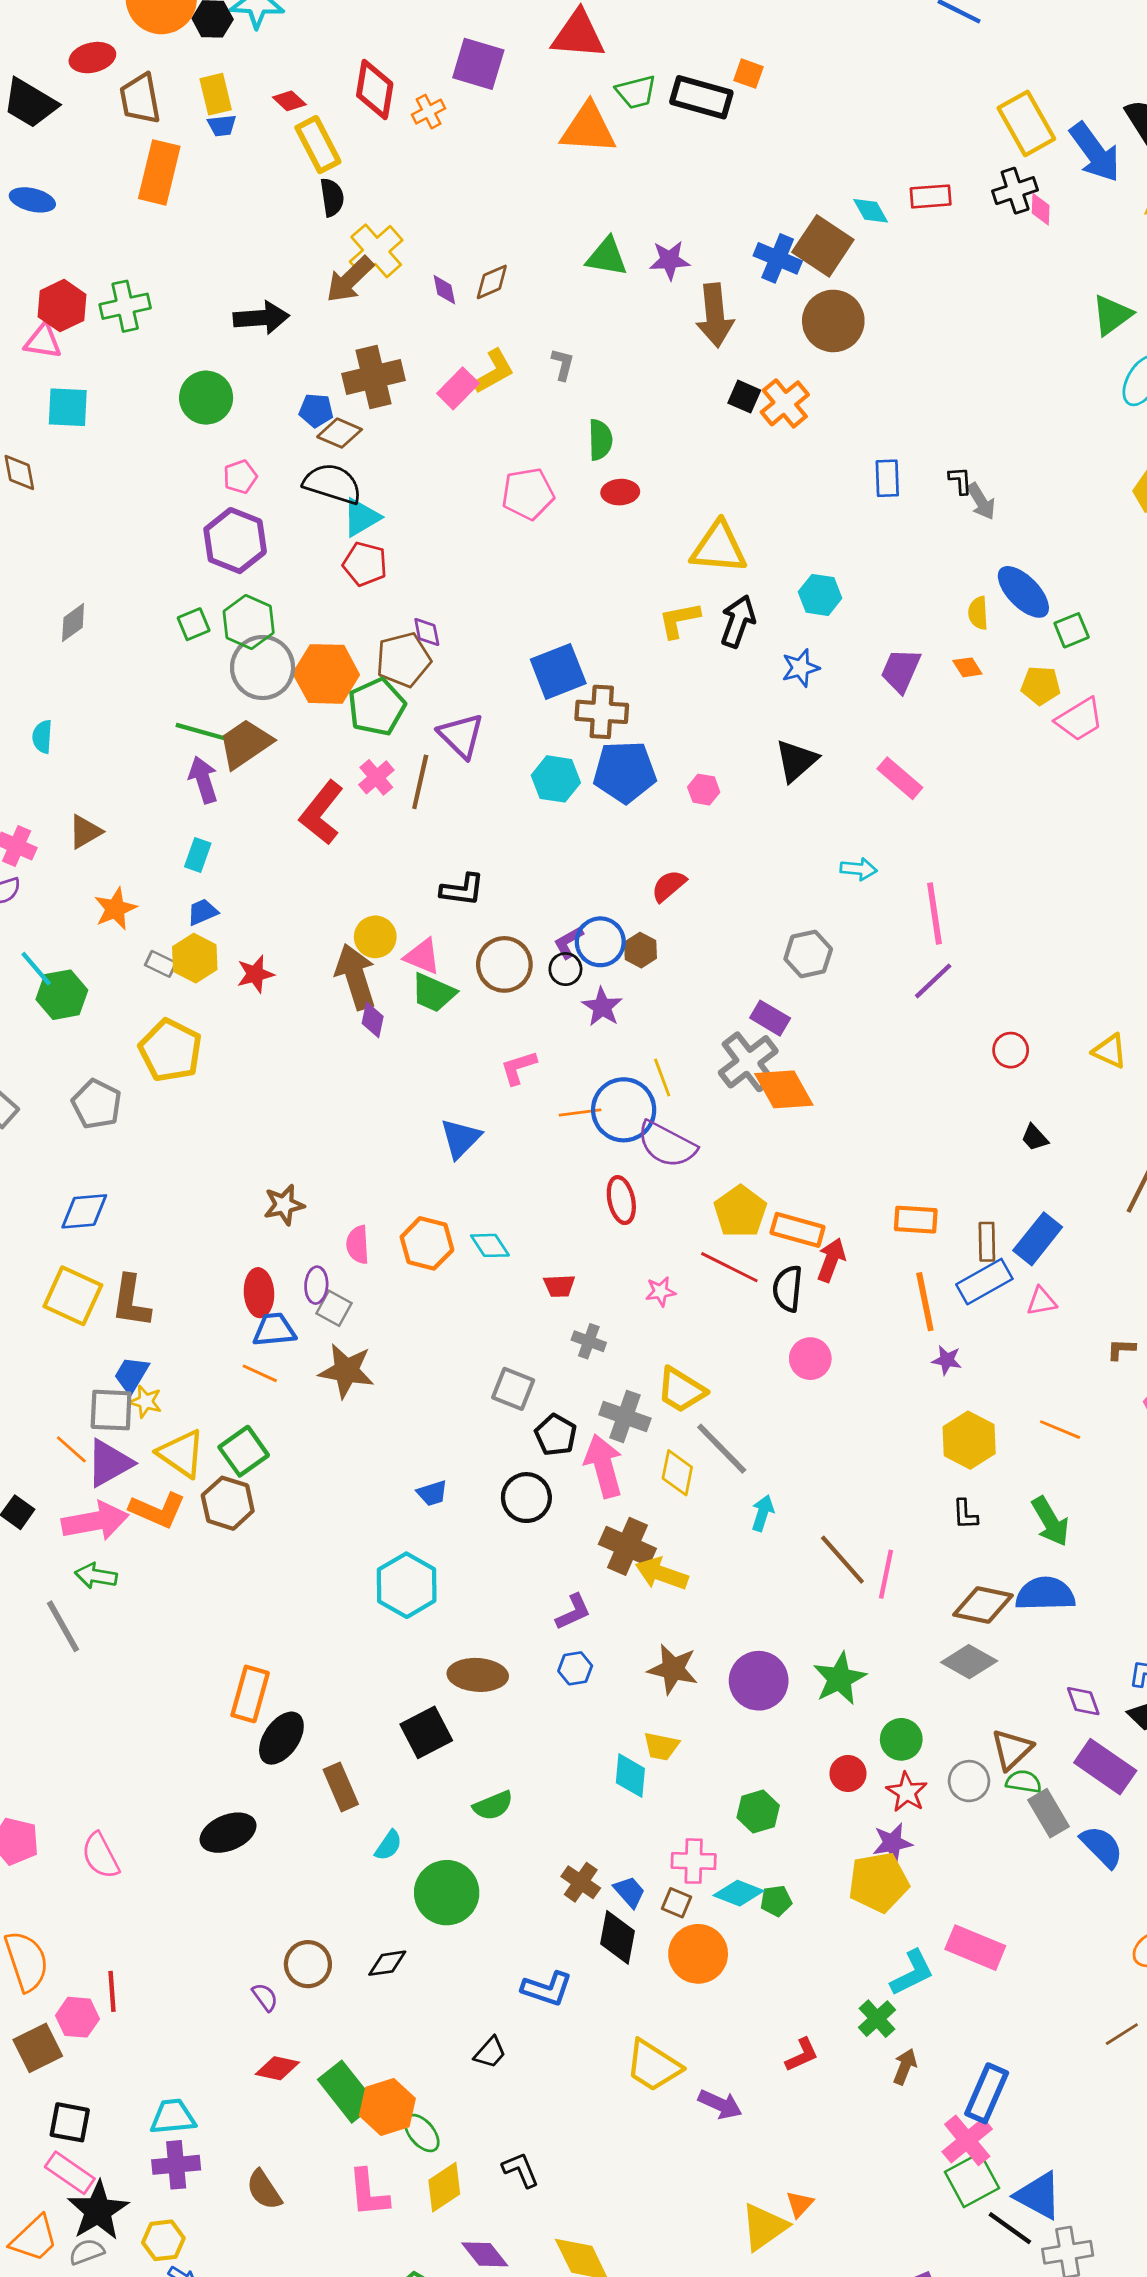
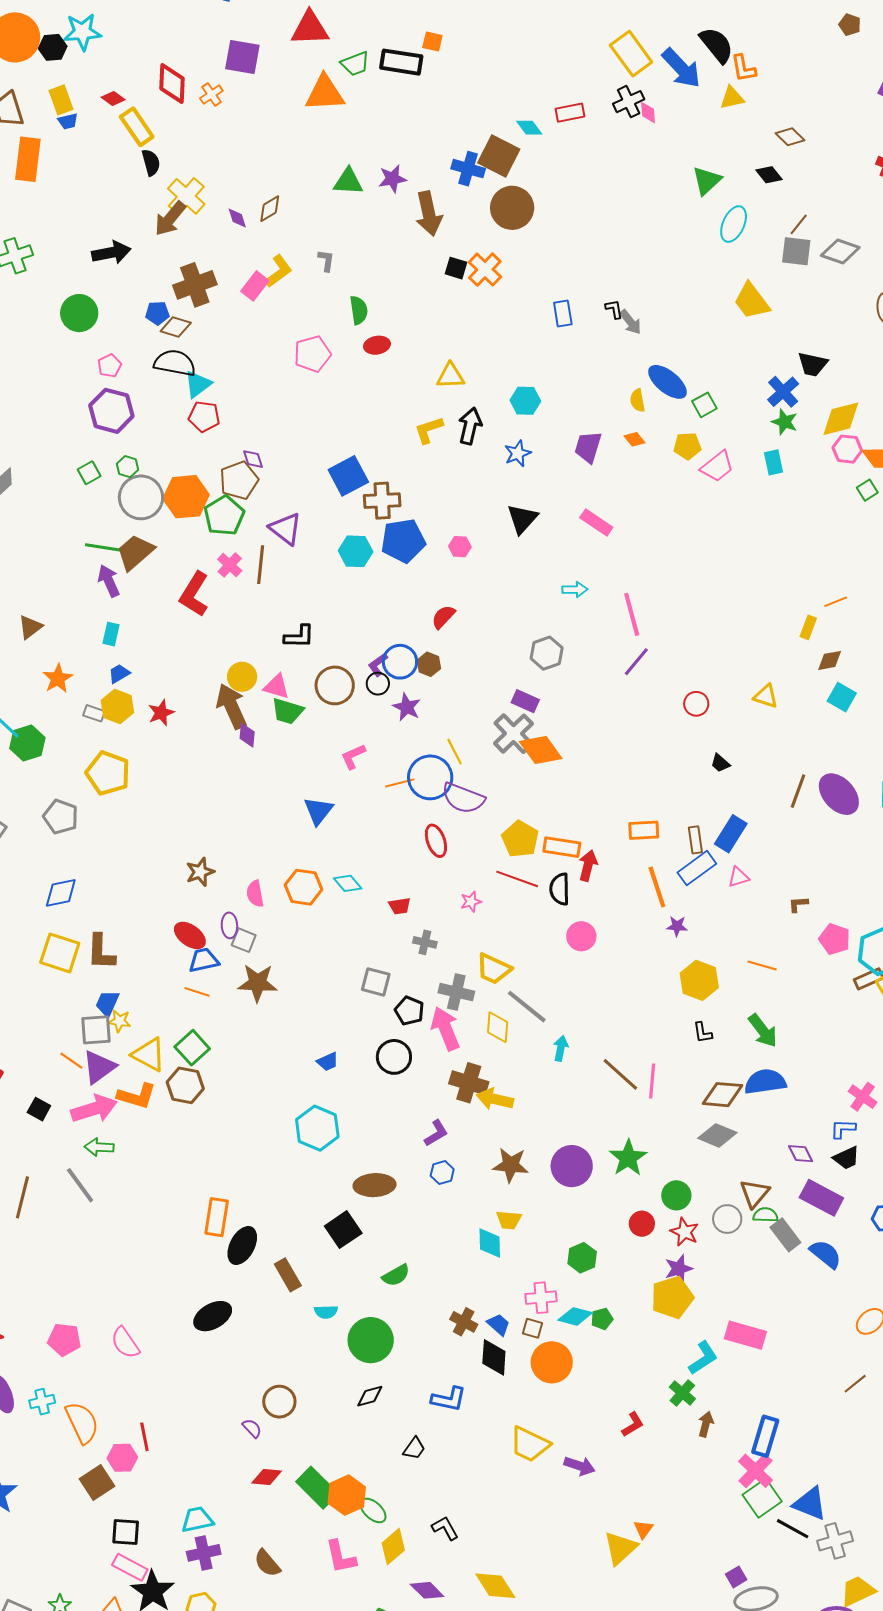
yellow triangle: (719, 548) -> (451, 376), size x0.7
green hexagon: (249, 622) -> (128, 467), size x0.6
red ellipse: (259, 1293) -> (190, 935), turned -44
cyan semicircle: (388, 1845) -> (326, 1312), turned 60
black diamond: (387, 1963) -> (370, 1396), moved

